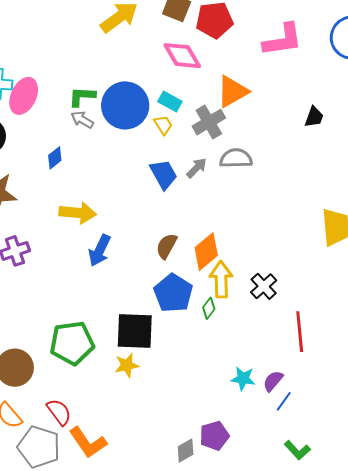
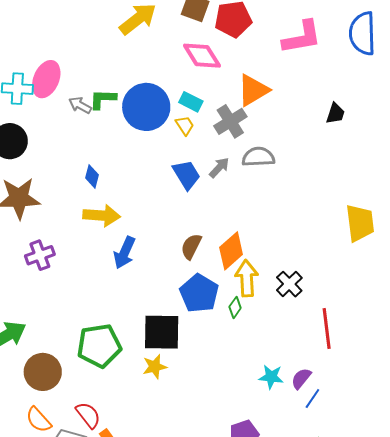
pink ellipse: (24, 96) -> (46, 79), moved
gray arrow: (82, 120) -> (80, 105), moved
blue diamond: (55, 158) -> (92, 176), moved, turned -35

